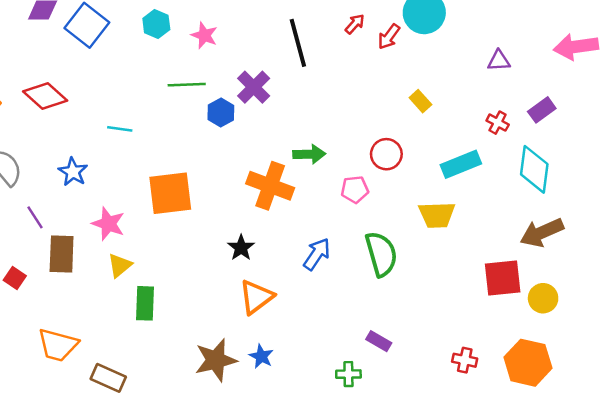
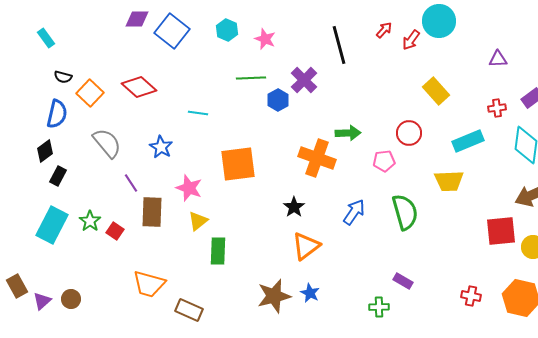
yellow rectangle: (420, 101) -> (436, 91), size x1.5
red cross: (498, 123) -> (497, 108), turned -36

